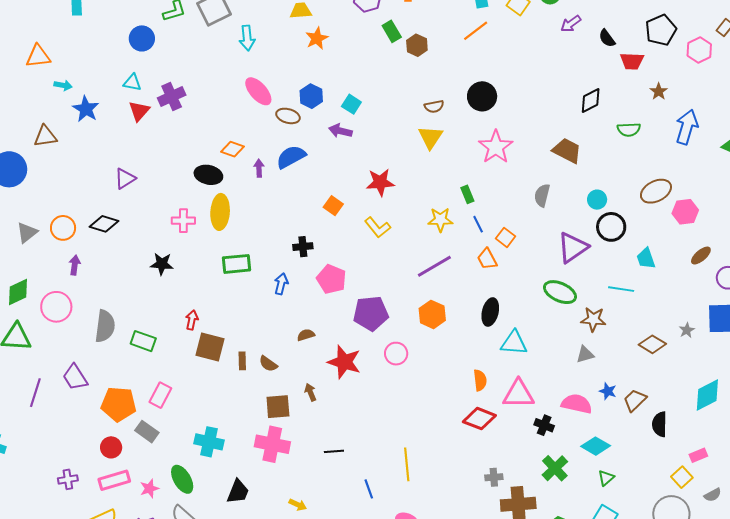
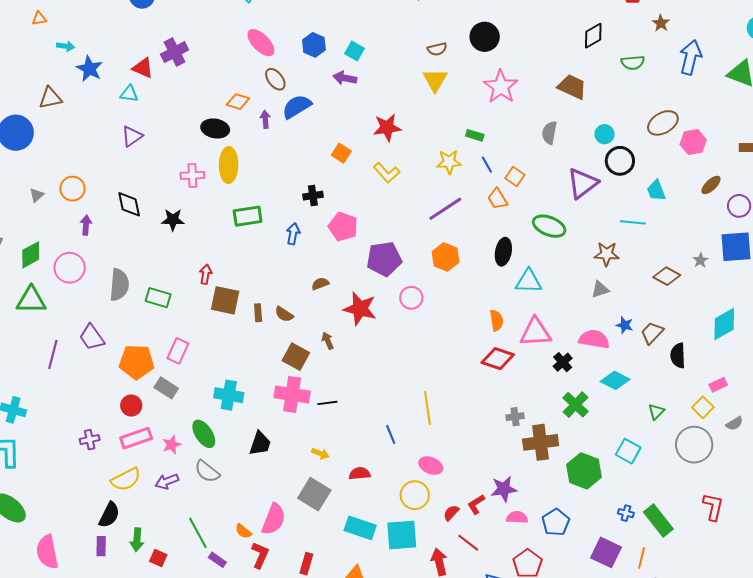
orange triangle: (38, 56) -> (39, 18), size x0.6
cyan triangle: (132, 83) -> (129, 94), moved
red triangle: (139, 111) -> (143, 68), turned -45
brown ellipse: (288, 116) -> (275, 79), moved, turned 40
green rectangle: (467, 194) -> (475, 135), turned -48
black diamond: (104, 224) -> (129, 204), moved, turned 64
gray triangle: (27, 233) -> (37, 195), size x0.7
green ellipse: (560, 292) -> (549, 226), moved
brown square: (278, 407) -> (296, 357), turned 36
black cross: (544, 425) -> (563, 362), turned 30
black line: (334, 451) -> (327, 403), moved
green triangle: (606, 478) -> (656, 412), moved

